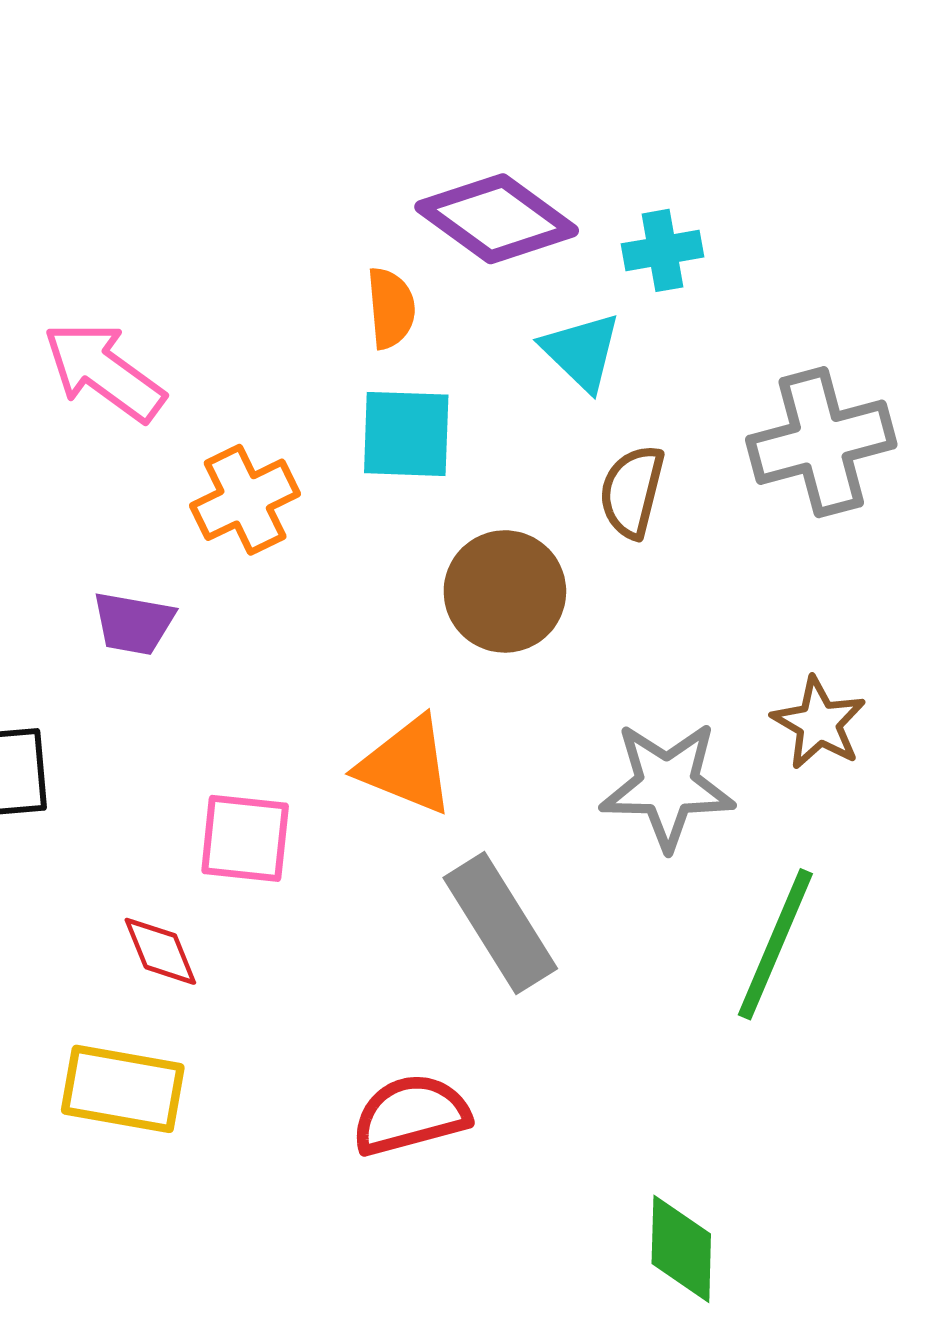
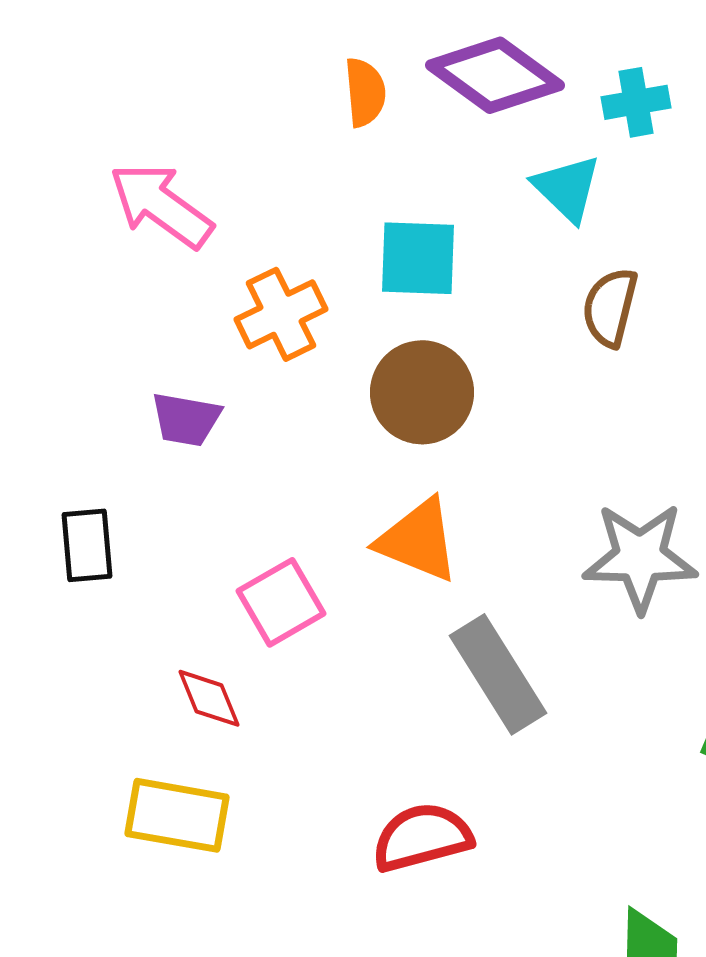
orange semicircle: (391, 308) -> (365, 92), moved
brown circle: (505, 591) -> (422, 392), moved
pink square: (245, 838) -> (281, 602), turned -36

